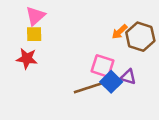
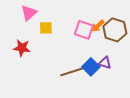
yellow square: (34, 34) -> (46, 28), moved
pink square: (103, 66) -> (84, 30), moved

